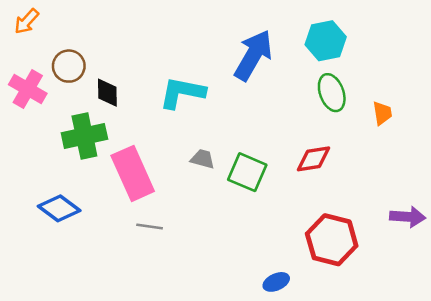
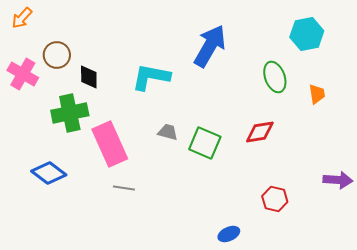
cyan hexagon: (326, 41) -> (307, 34), moved
red hexagon: (332, 240) -> (275, 199), size x0.6

